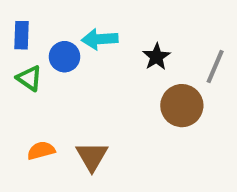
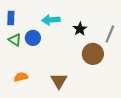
blue circle: (65, 57) -> (33, 38), moved
brown triangle: (92, 156) -> (59, 81), moved

